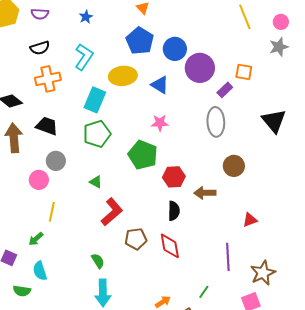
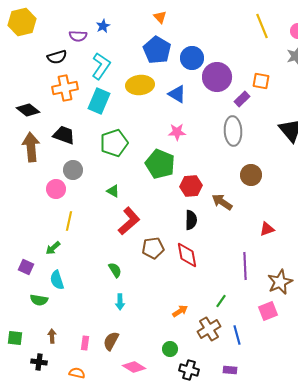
purple semicircle: (40, 14) -> (78, 36), moved
cyan rectangle: (95, 100) -> (99, 101), moved
brown arrow: (205, 193) -> (222, 202), turned 35
cyan arrow: (103, 293) -> (120, 302), size x0.6

